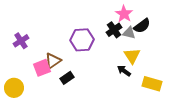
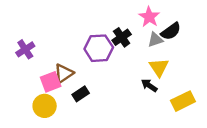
black cross: (114, 30) -> (122, 37), moved
gray triangle: (129, 33) -> (155, 40), turned -32
yellow rectangle: (152, 84) -> (183, 101), turned -42
yellow circle: (14, 88) -> (45, 106), moved

